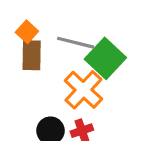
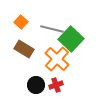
brown rectangle: (32, 55) -> (24, 49), moved, turned -60

